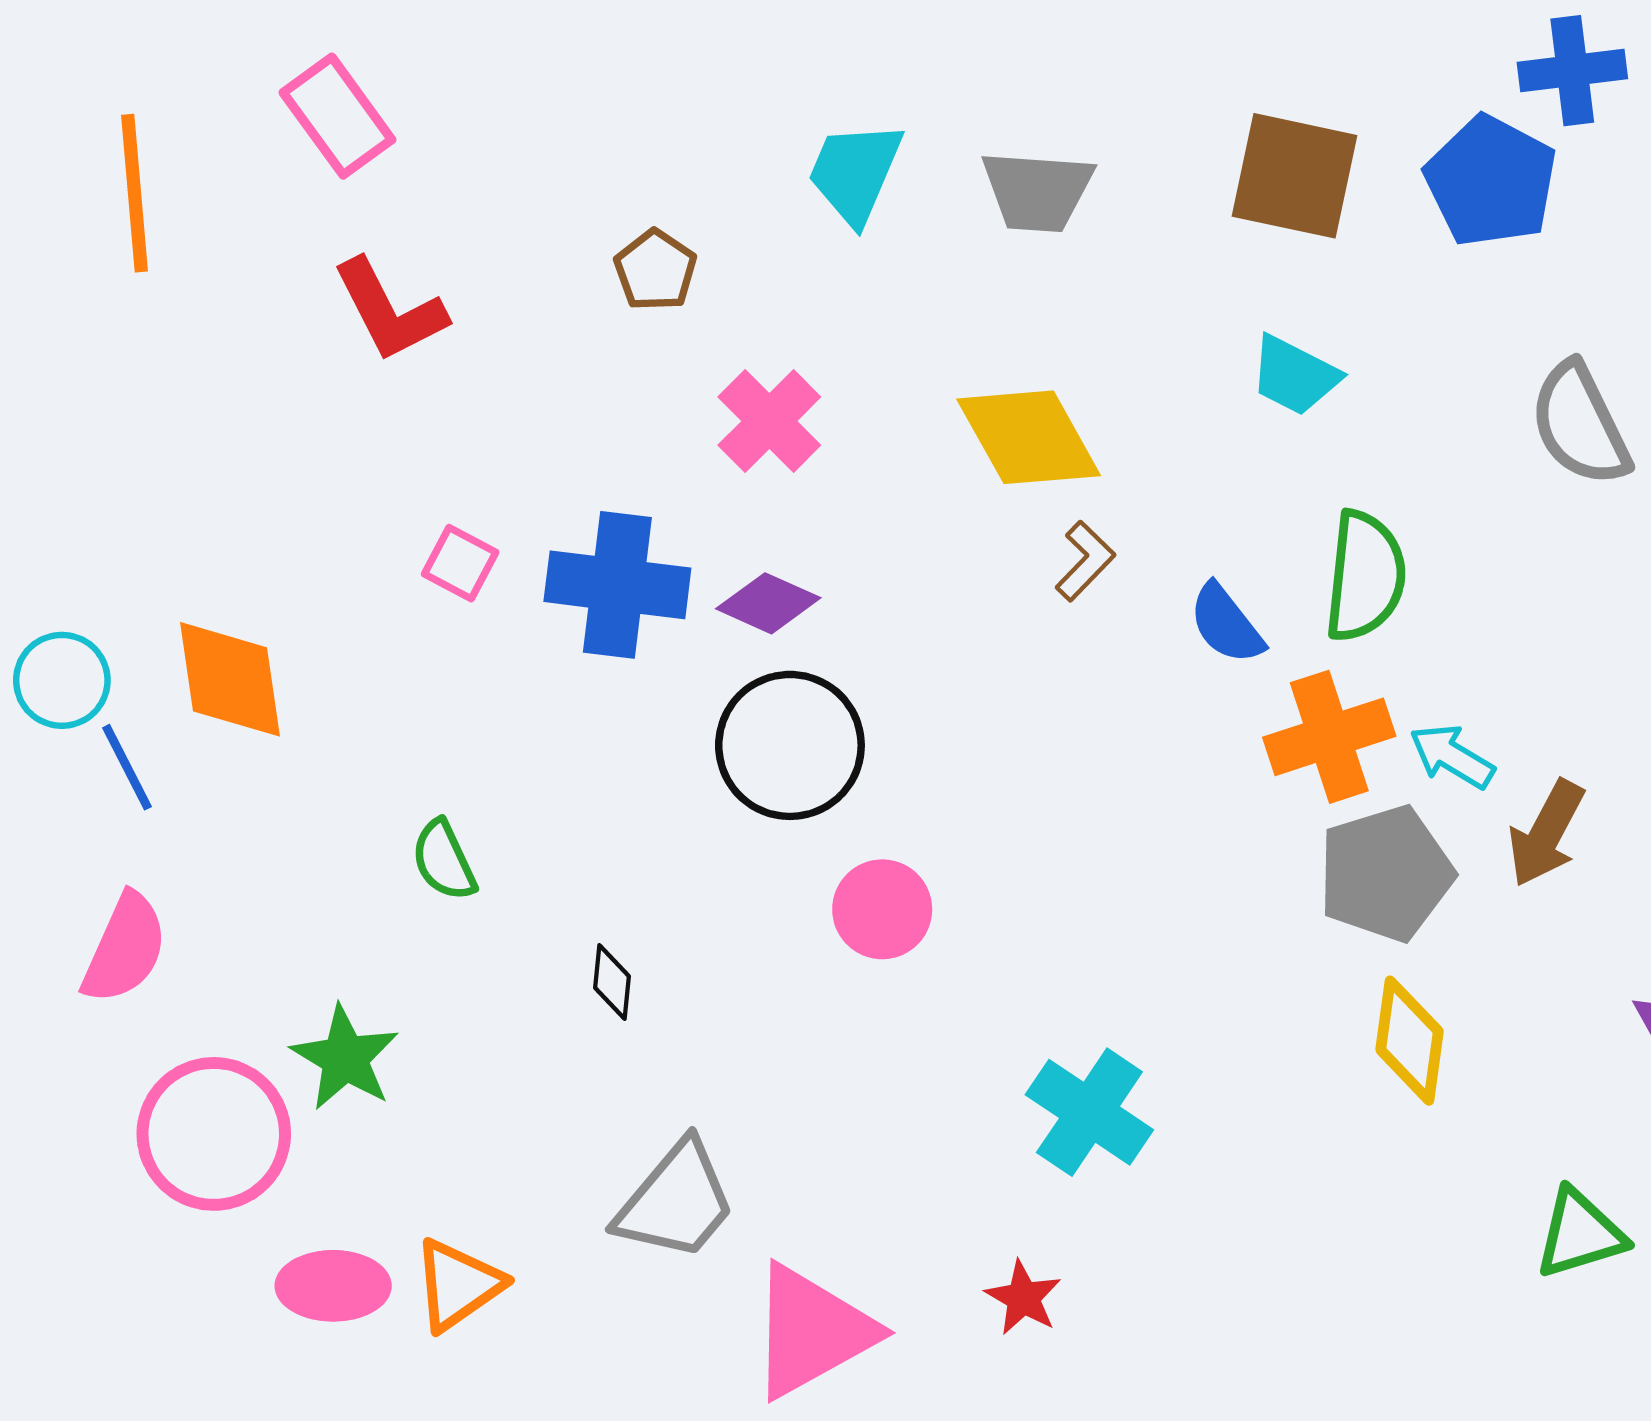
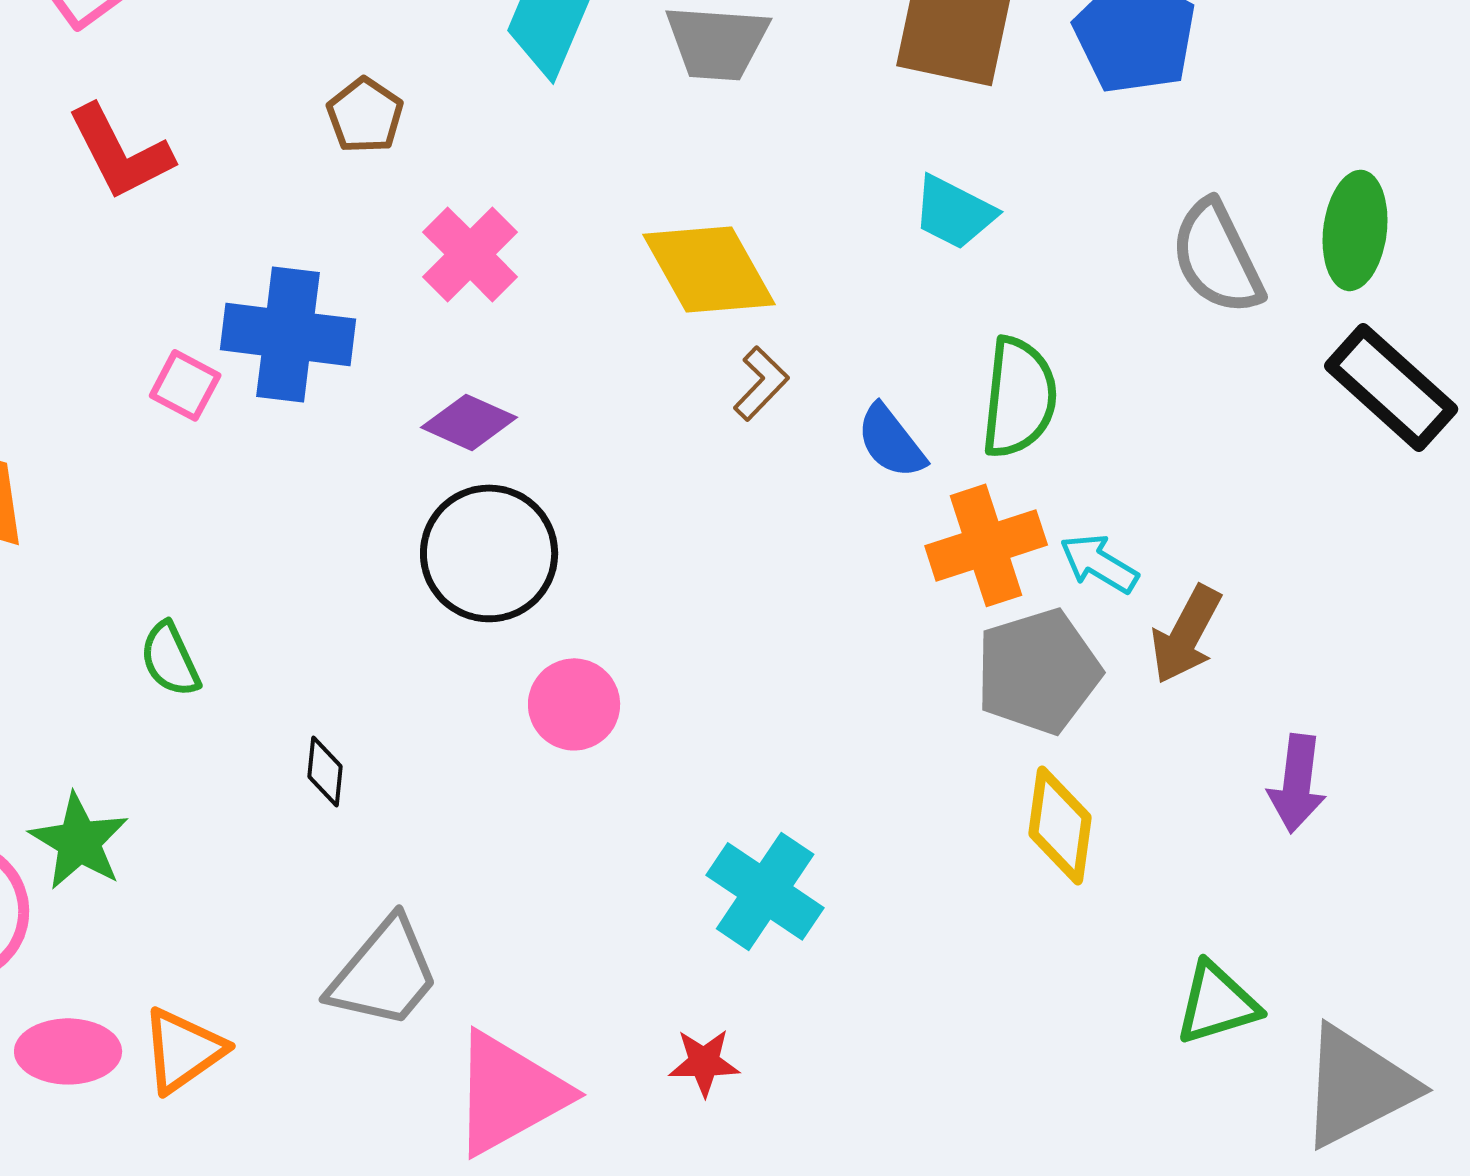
blue cross: (617, 585) -> (288, 334), moved
red star: (1023, 1298) -> (704, 1062), turned -30

